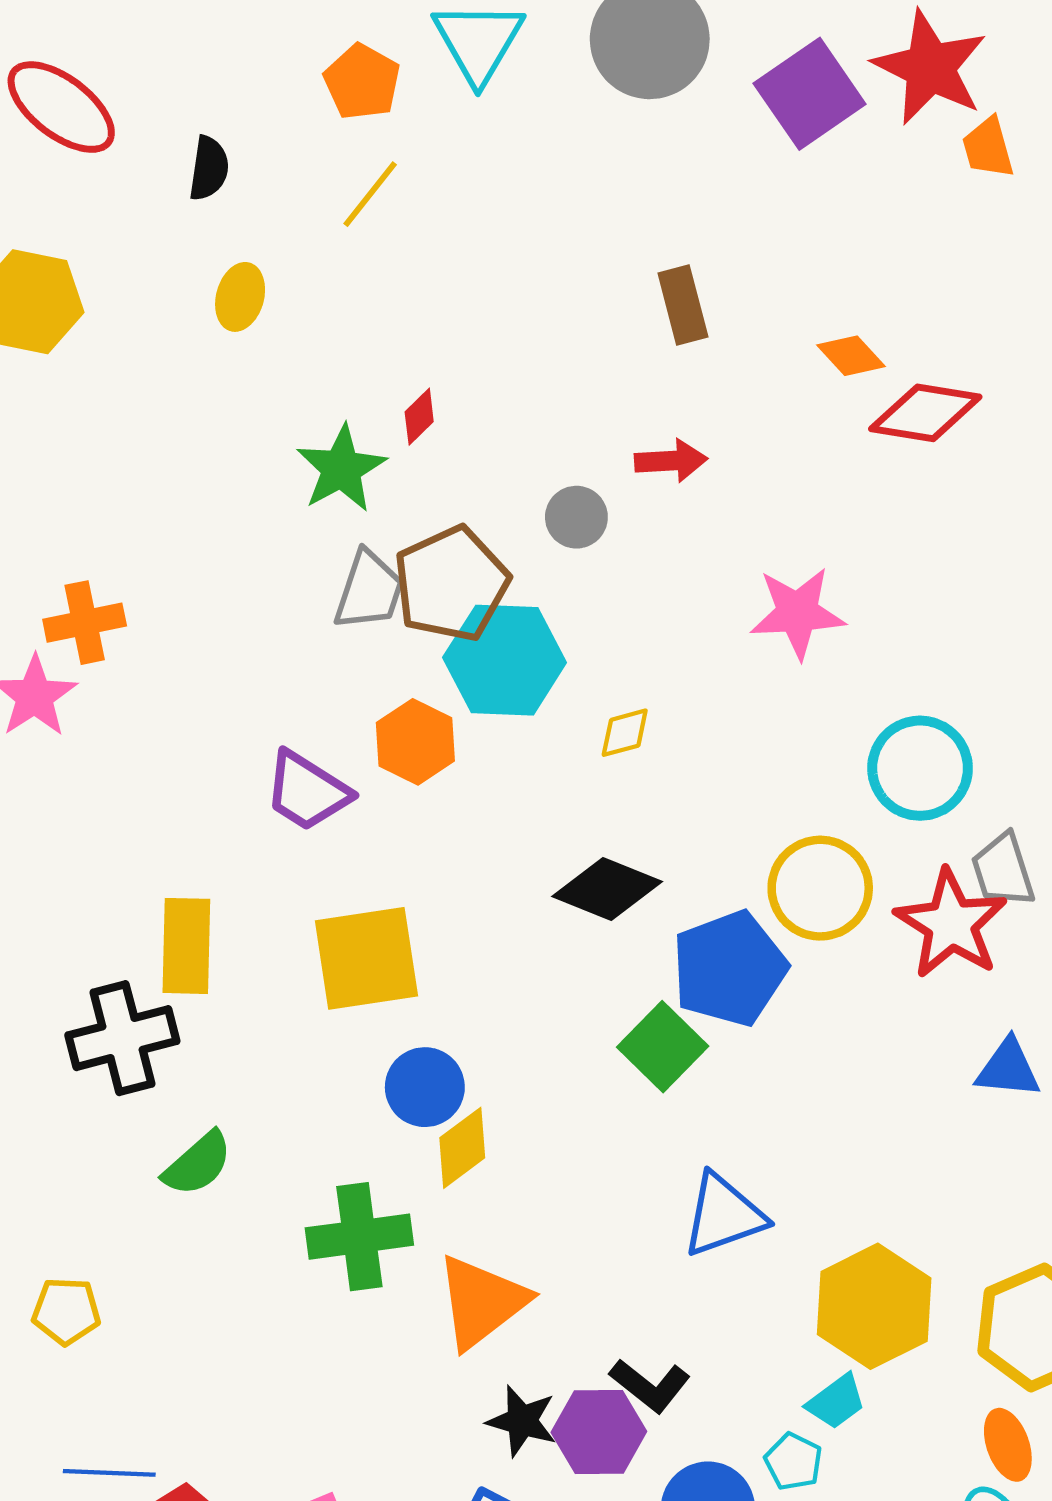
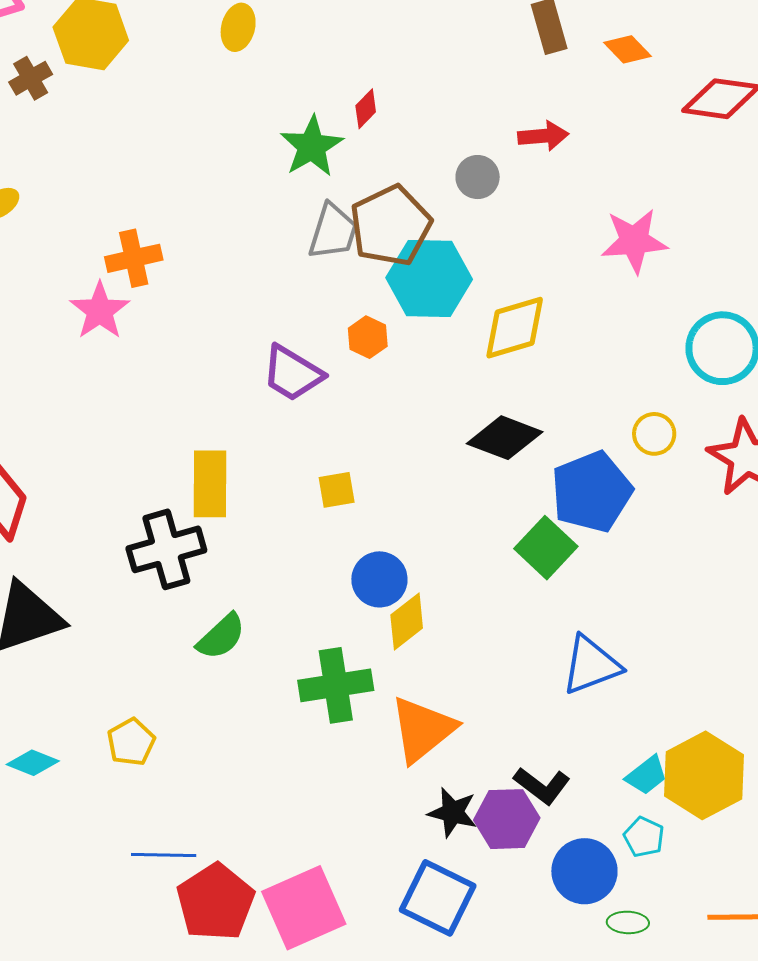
orange diamond: (851, 356) -> (627, 49), moved
yellow diamond: (625, 733) -> (515, 328), size x1.8
orange hexagon: (415, 742) -> (368, 337), size x0.7
yellow circle: (820, 888) -> (654, 434), size x0.6
yellow square: (366, 958) -> (337, 490), size x0.5
yellow hexagon: (874, 1306) -> (704, 775), moved
yellow pentagon: (66, 1311) -> (131, 742), turned -30
cyan trapezoid: (836, 1402) -> (647, 775), moved

